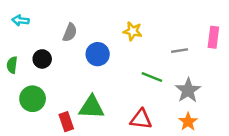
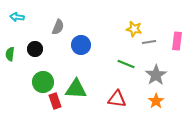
yellow star: (133, 31) -> (134, 29), moved
pink rectangle: (213, 37) -> (177, 41), moved
green circle: (33, 99) -> (43, 82), moved

